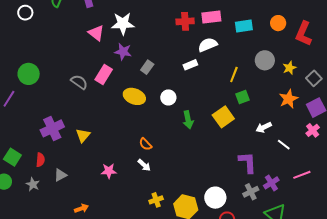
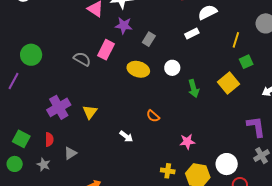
white arrow: (144, 165) -> (126, 136), moved
pink star: (109, 171) -> (187, 142), moved
yellow cross: (156, 200) -> (168, 171), turned 32

